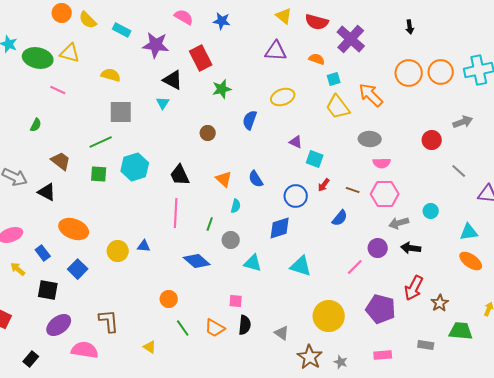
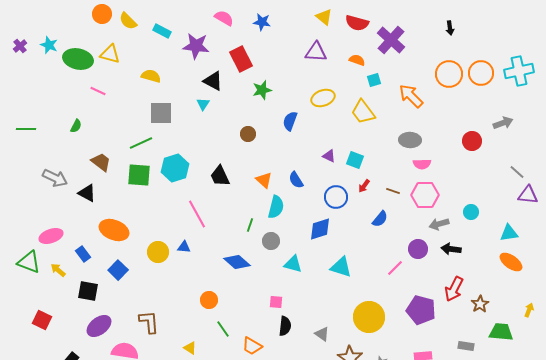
yellow trapezoid: (338, 107) -> (363, 112), moved
purple triangle: (296, 142) -> (329, 156), moved
gray line: (459, 171) -> (517, 172), moved
green square: (99, 174) -> (139, 175), size x1.4
cyan semicircle: (236, 206) -> (276, 207), size x1.6
pink line: (176, 213) -> (197, 214), moved, turned -32
orange trapezoid: (215, 328) -> (252, 346), moved

